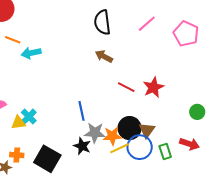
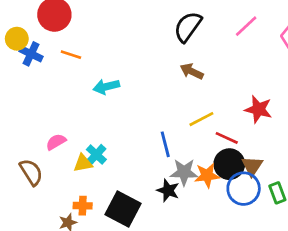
black semicircle: (102, 22) -> (188, 27), turned 45
cyan arrow: (31, 53) -> (106, 87), moved
red line: (126, 87) -> (227, 138), moved
red star: (153, 87) -> (258, 109), turned -30
yellow line: (120, 148) -> (201, 119), moved

